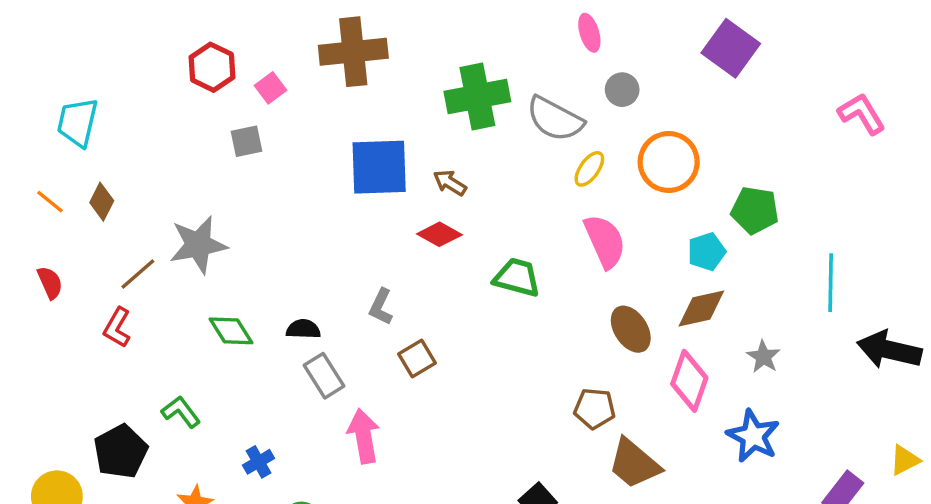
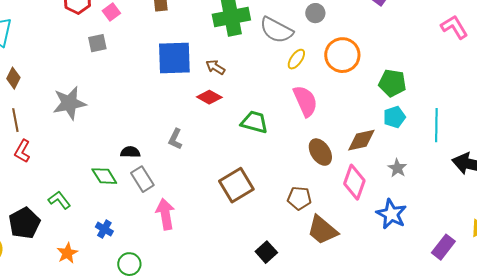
cyan pentagon: (707, 252) -> (394, 117), moved
brown line: (138, 274) -> (15, 120), moved, turned -60
green diamond: (231, 331) -> (104, 176), moved
brown square: (417, 358) -> (236, 185), moved, size x1.6
blue cross: (258, 462) -> (104, 229), turned -30

